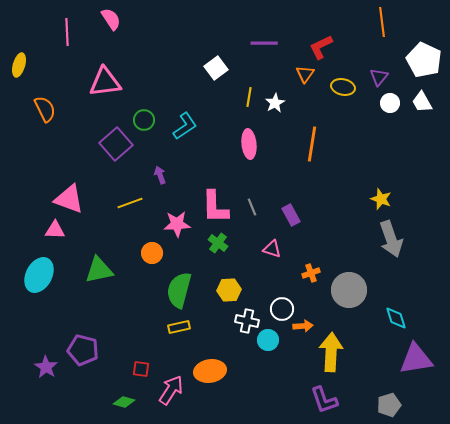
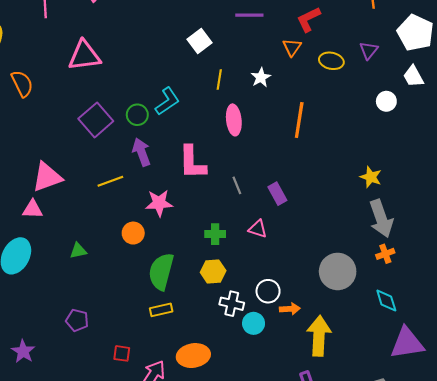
yellow line: (249, 97) -> (219, 79), moved
white circle: (390, 103) -> (386, 101), moved
green circle: (144, 120) -> (137, 115), moved
purple arrow: (160, 175) -> (141, 152), size x1.5
pink triangle: (69, 199) -> (47, 177), turned -40
pink L-shape: (215, 207) -> (192, 163), moved
green cross: (218, 243) -> (215, 234), moved, turned -36
green triangle: (99, 270) -> (78, 251), size x0.6
orange cross: (311, 273) -> (385, 254), moved
purple pentagon: (83, 350) -> (77, 320), moved, size x0.7

